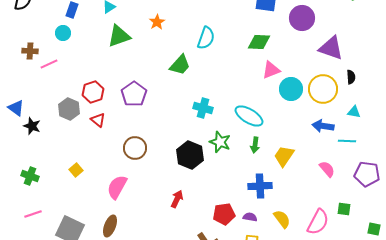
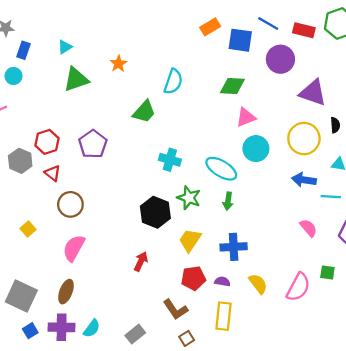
cyan circle: (291, 89) -> (256, 149), moved
brown circle: (135, 148) -> (70, 204), moved
yellow trapezoid: (284, 156) -> (190, 240), moved

